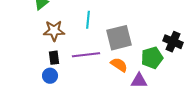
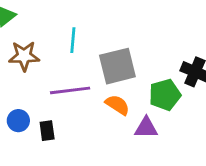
black rectangle: (54, 58) -> (47, 131), moved

